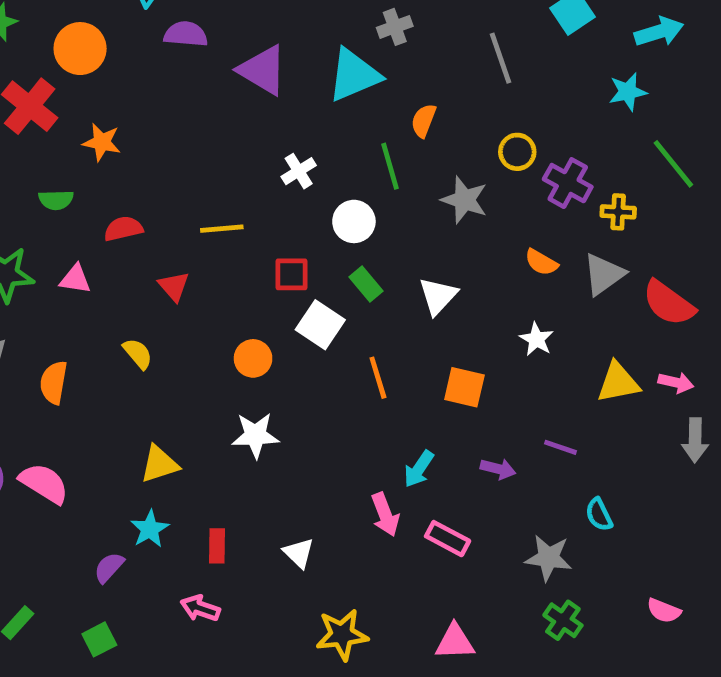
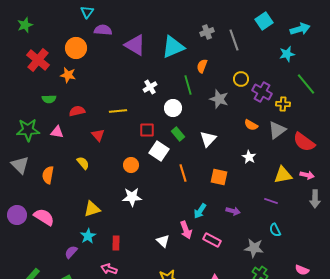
gray cross: (395, 27) -> (207, 32), moved
orange circle: (80, 49) -> (76, 48), moved
purple line: (560, 447) -> (271, 201), moved
white triangle: (299, 553) -> (163, 241), moved

